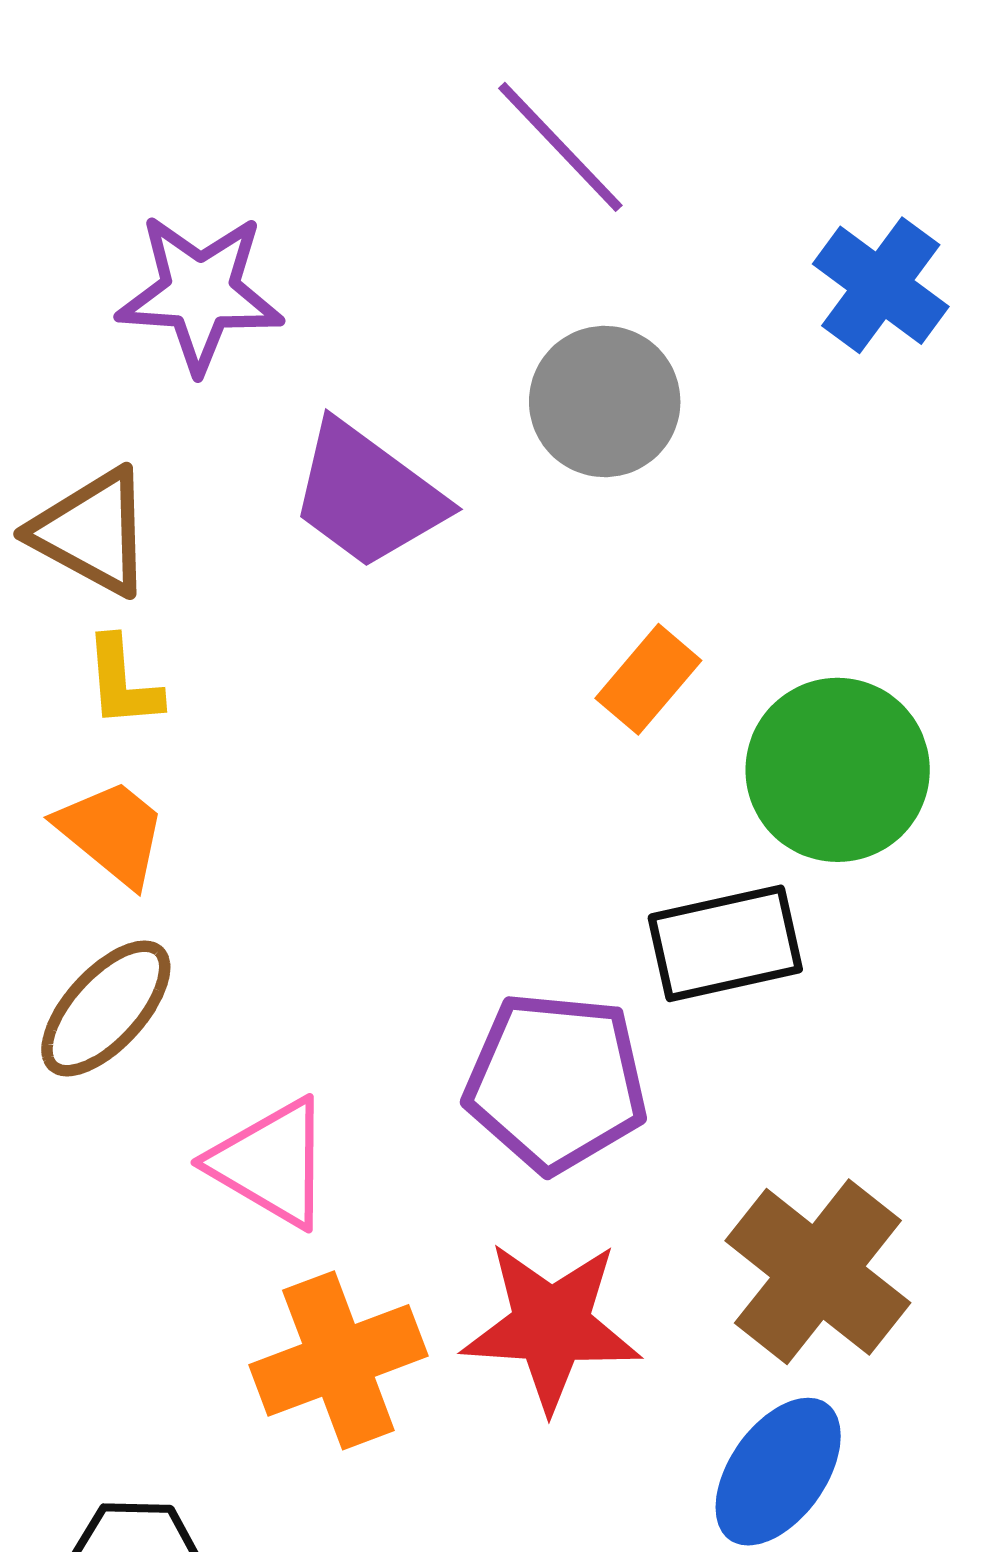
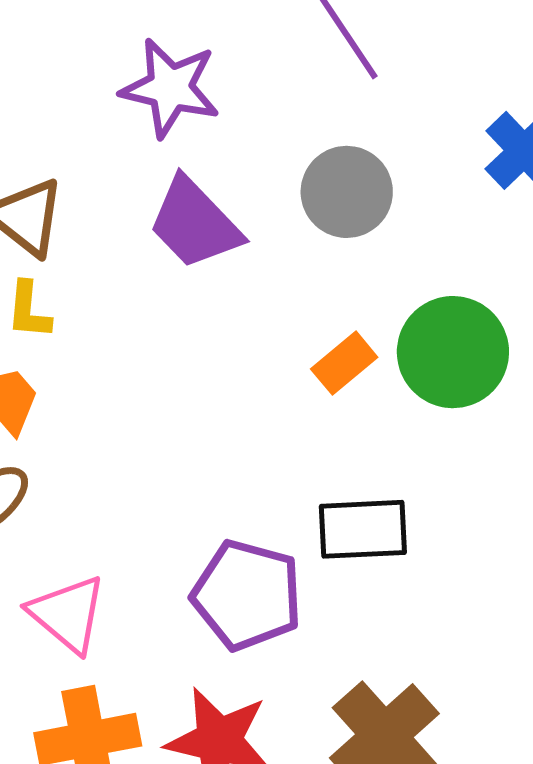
purple star: (200, 293) -> (170, 88), moved
green circle: (838, 770) -> (453, 352), moved

